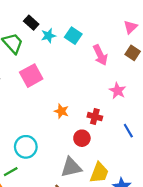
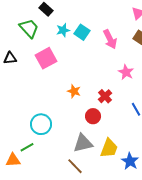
cyan star: (48, 36) -> (63, 30), moved
cyan square: (73, 36) -> (82, 32), moved
red cross: (95, 117) -> (105, 96), turned 32

